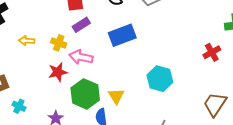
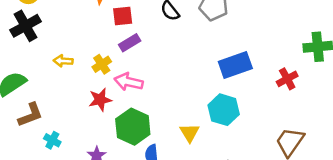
blue rectangle: (122, 35) -> (235, 65), moved
yellow cross: (59, 43) -> (102, 64), turned 35
yellow triangle: (116, 96) -> (190, 133), moved

